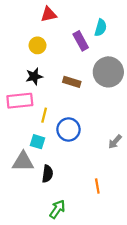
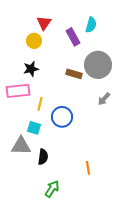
red triangle: (49, 14) -> (44, 23), moved, turned -42
brown rectangle: (72, 82) -> (74, 74), moved
gray arrow: (115, 142) -> (104, 99), moved

